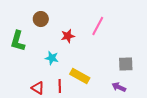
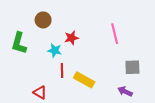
pink line: (98, 26) -> (115, 34), moved, turned -42
cyan star: (52, 58) -> (55, 50), moved
red line: (60, 86) -> (62, 70), moved

